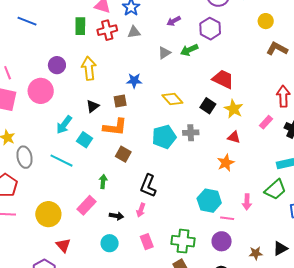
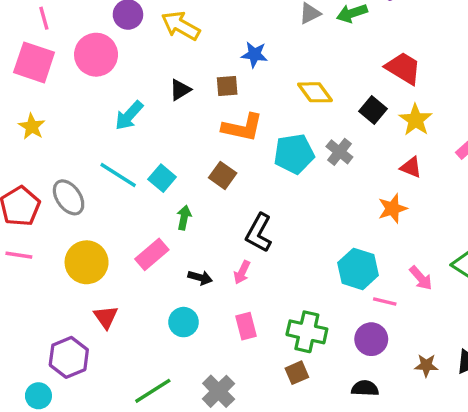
yellow arrow: (89, 68) -> (181, 26), turned -60
orange L-shape: (115, 127) -> (242, 127), moved
gray cross: (191, 133) -> (339, 152), turned 35
cyan square: (85, 140) -> (162, 178), moved
gray ellipse: (25, 157) -> (69, 197), moved, turned -30
pink arrow: (247, 202) -> (421, 278), turned -49

